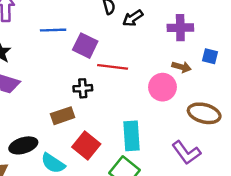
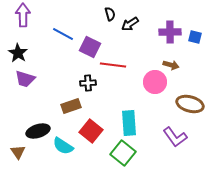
blue line: (53, 30) -> (63, 34), turned 30
blue square: (210, 56) -> (195, 37), moved

